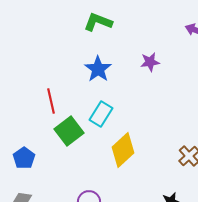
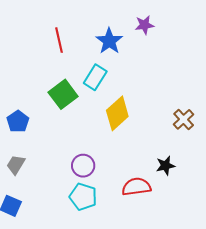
blue star: (98, 69) -> (109, 41), moved
red line: (51, 101) -> (59, 40), moved

